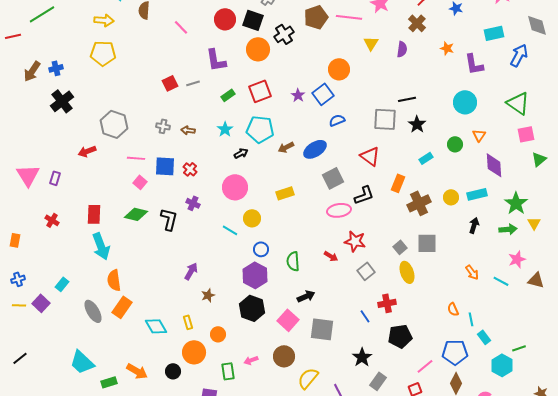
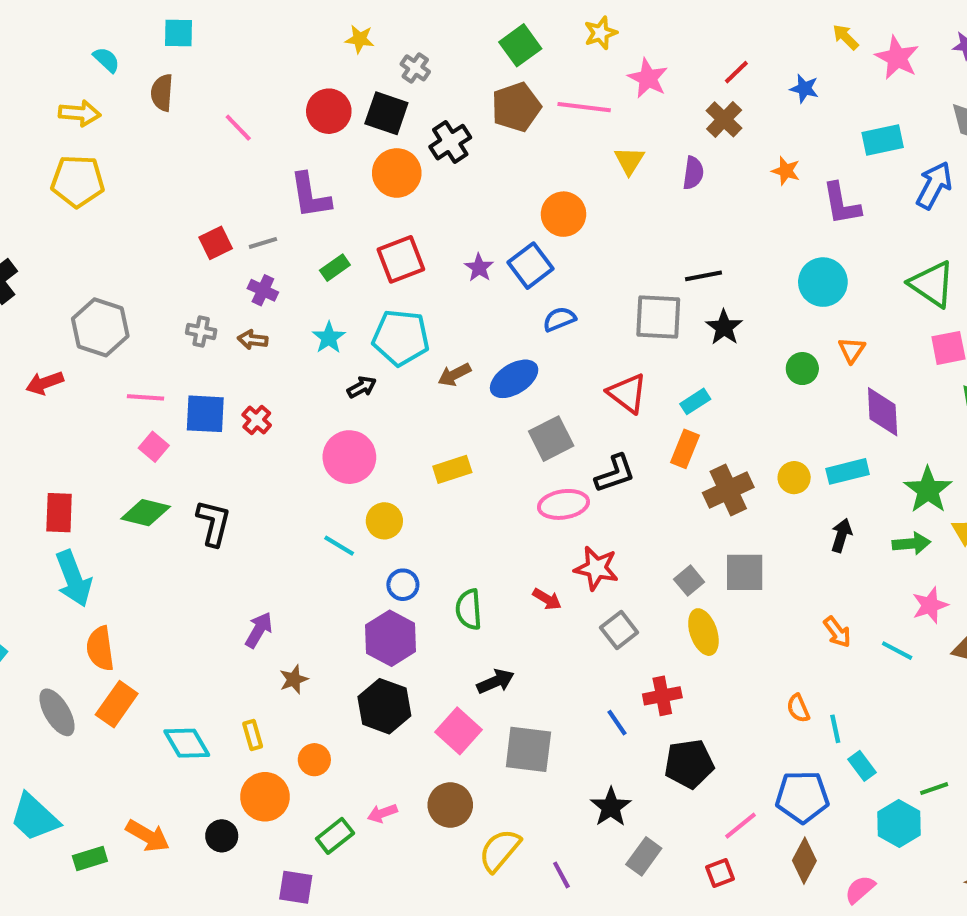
cyan rectangle: (426, 158) -> (695, 401), moved
purple cross: (193, 203) -> (263, 290), moved
green rectangle: (228, 371) -> (335, 836), turned 60

